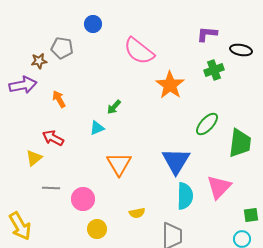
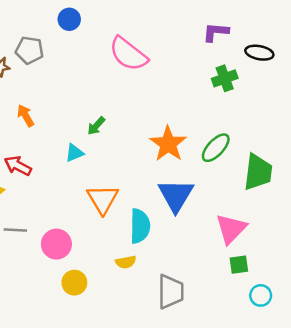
orange star: (170, 85) -> (168, 144), moved
cyan semicircle: (185, 196) -> (140, 226), moved
green square: (251, 215) -> (239, 265), moved

